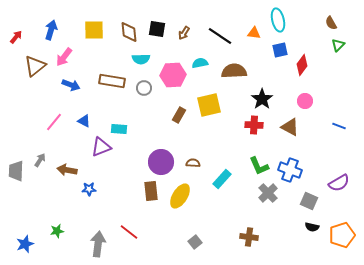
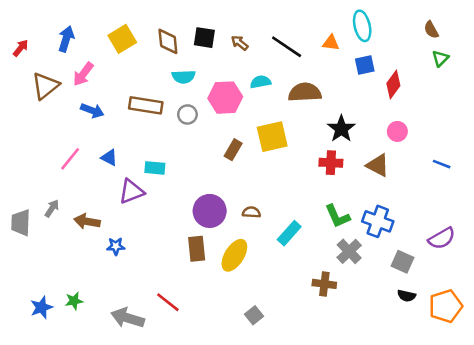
yellow square: (94, 30) -> (122, 39), turned -30
brown arrow: (184, 33) -> (240, 43), turned 96
brown cross: (249, 237) -> (324, 284), moved
blue star: (25, 244) -> (41, 307), moved
gray arrow: (98, 244) -> (127, 318), turned -80

